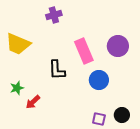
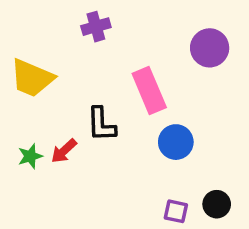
purple circle: (118, 46) -> (210, 48), moved
red arrow: (33, 102) -> (64, 151), moved

